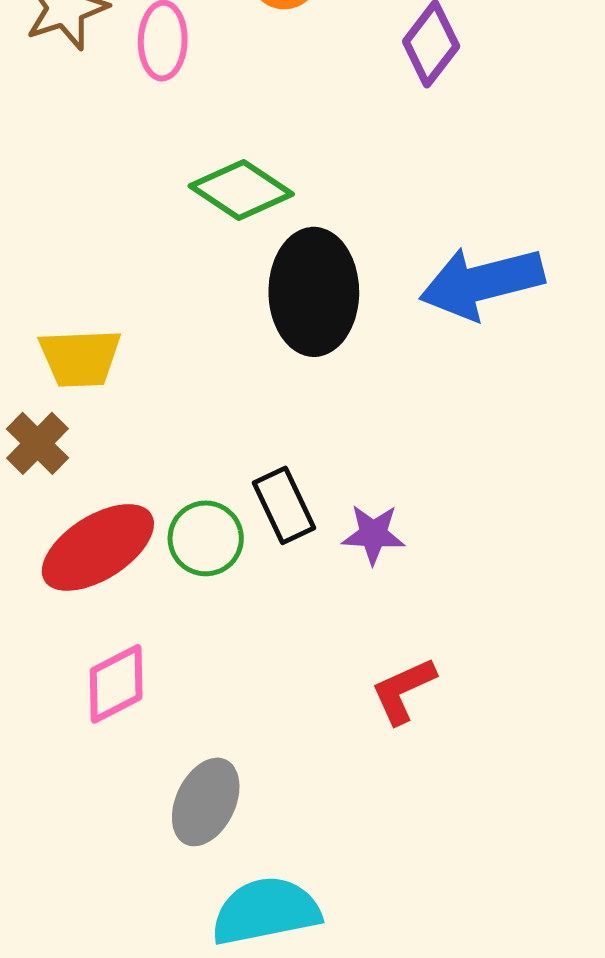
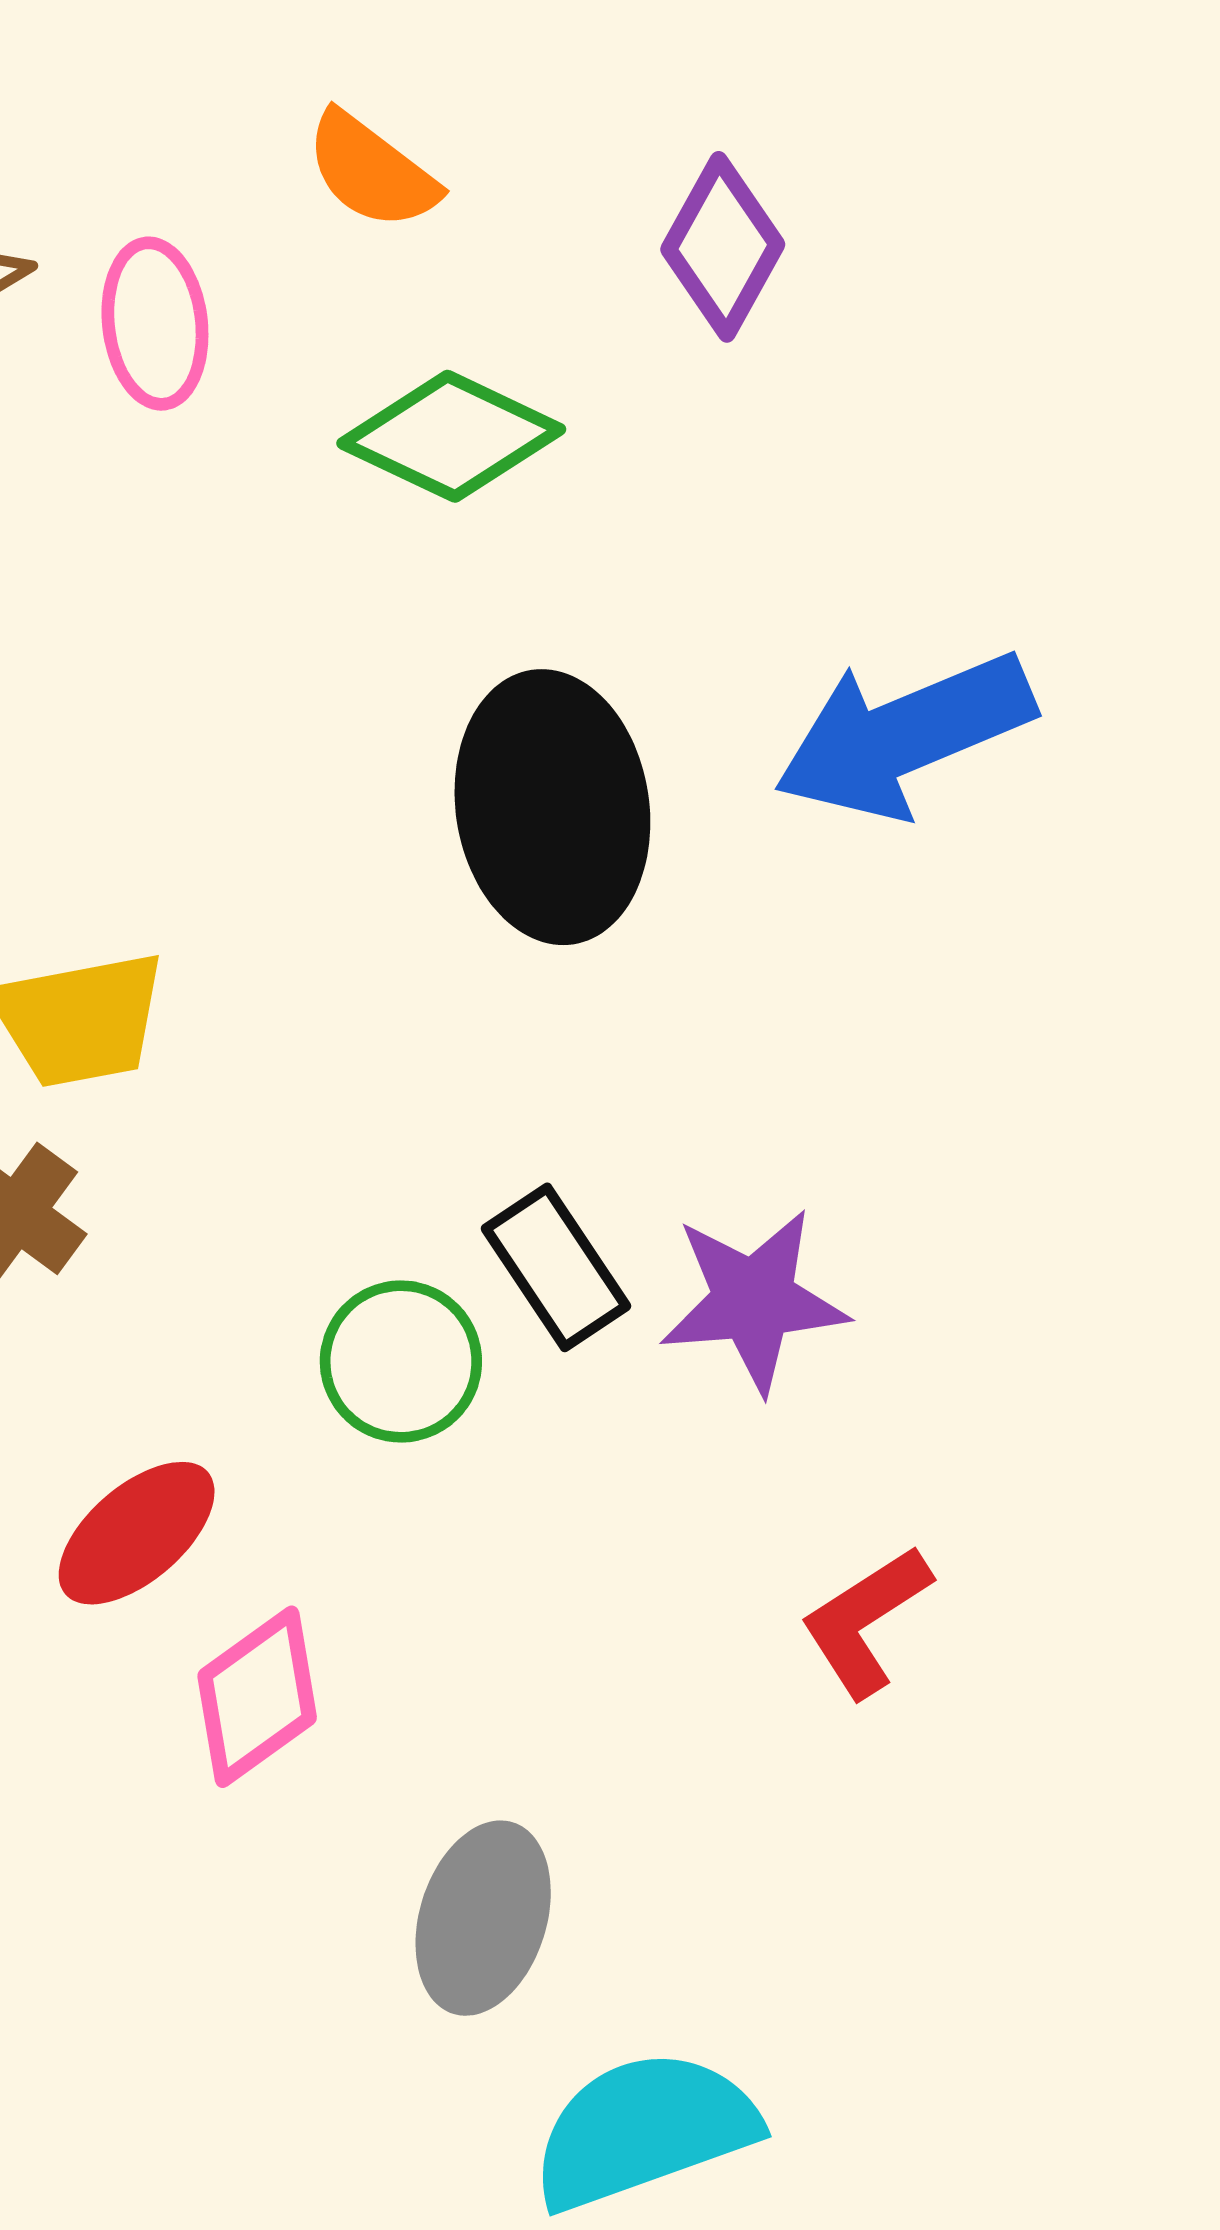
green diamond: (241, 190) -> (451, 436), moved
purple star: (373, 534) -> (754, 1300), size x1.4
red ellipse: (98, 547) -> (137, 1533), moved, size x0.7

